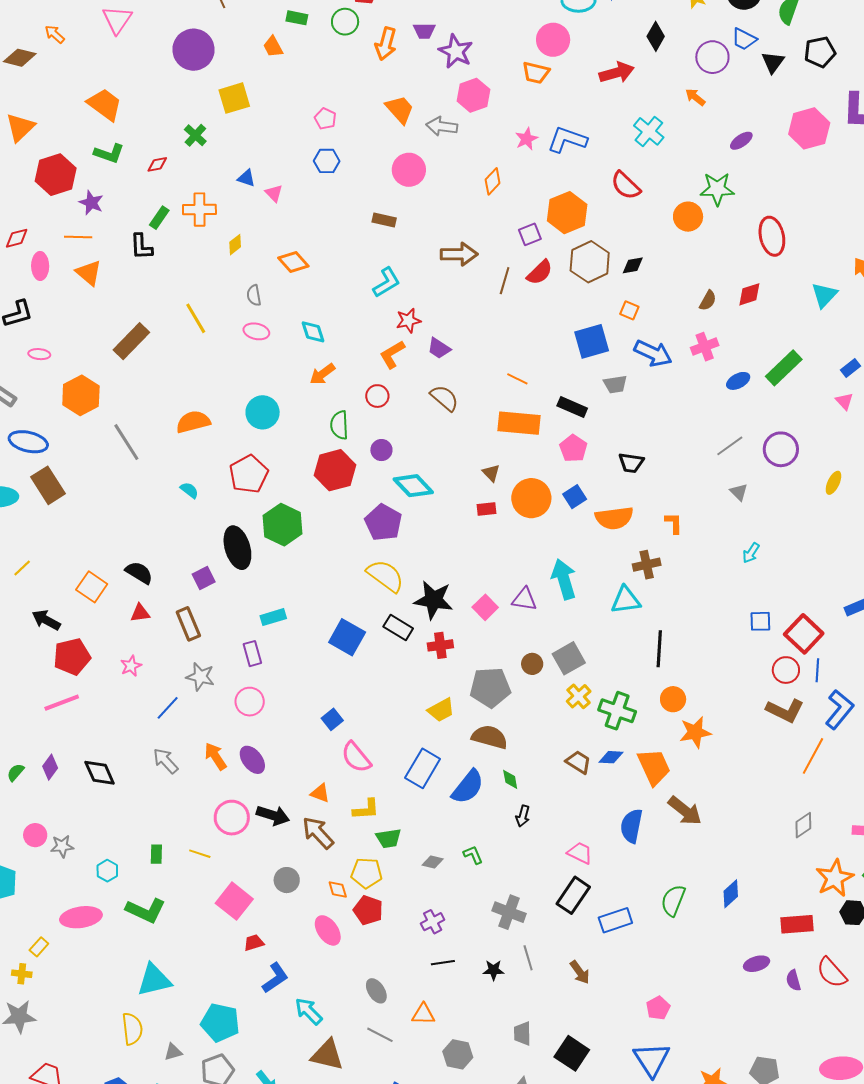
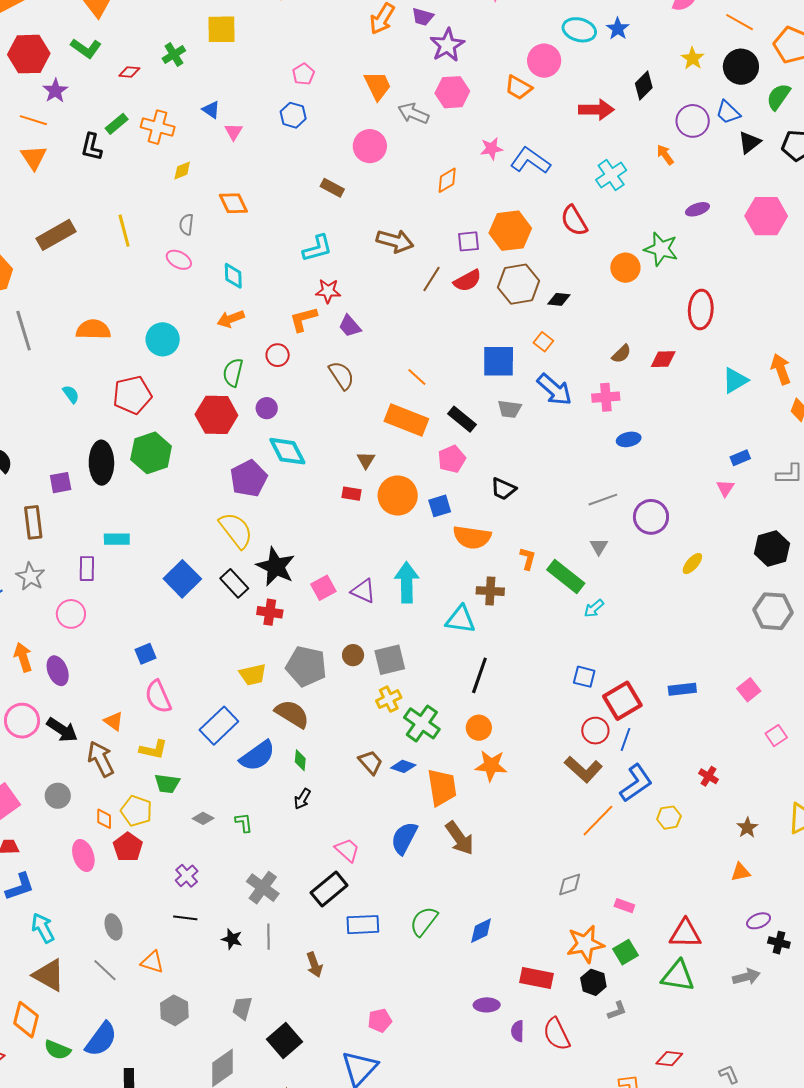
green rectangle: (784, 368) -> (566, 577), moved, turned 66
purple cross: (433, 922) -> (187, 876), turned -30

